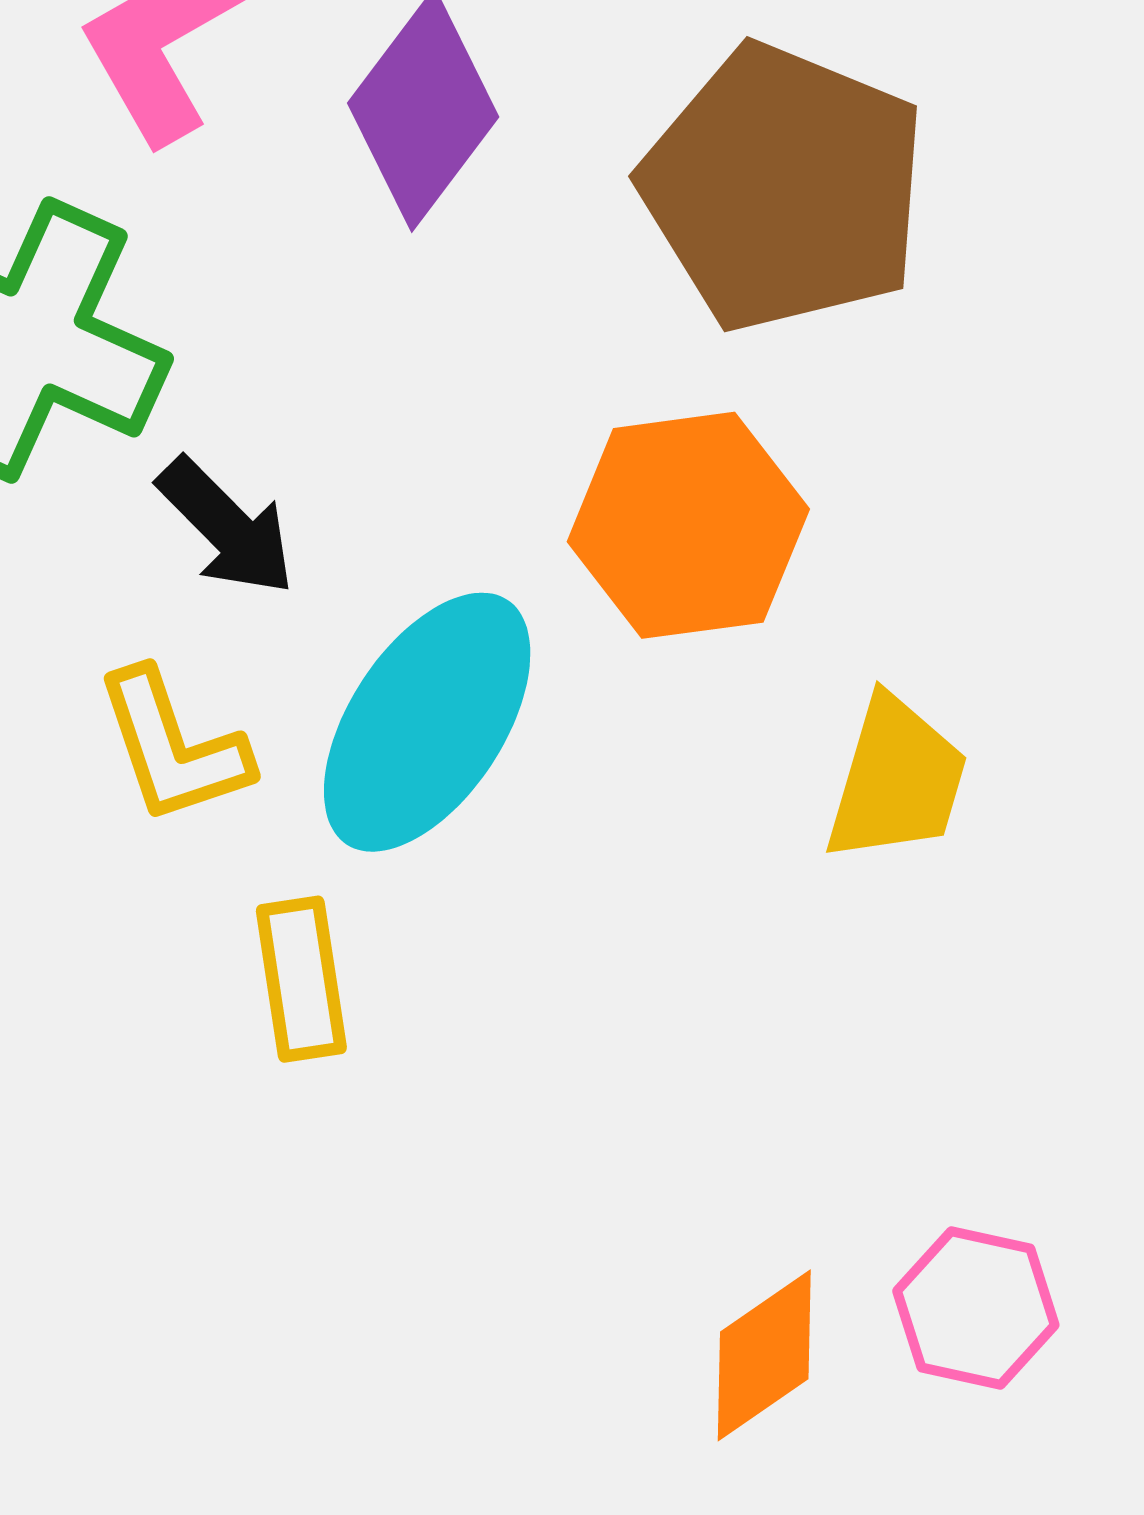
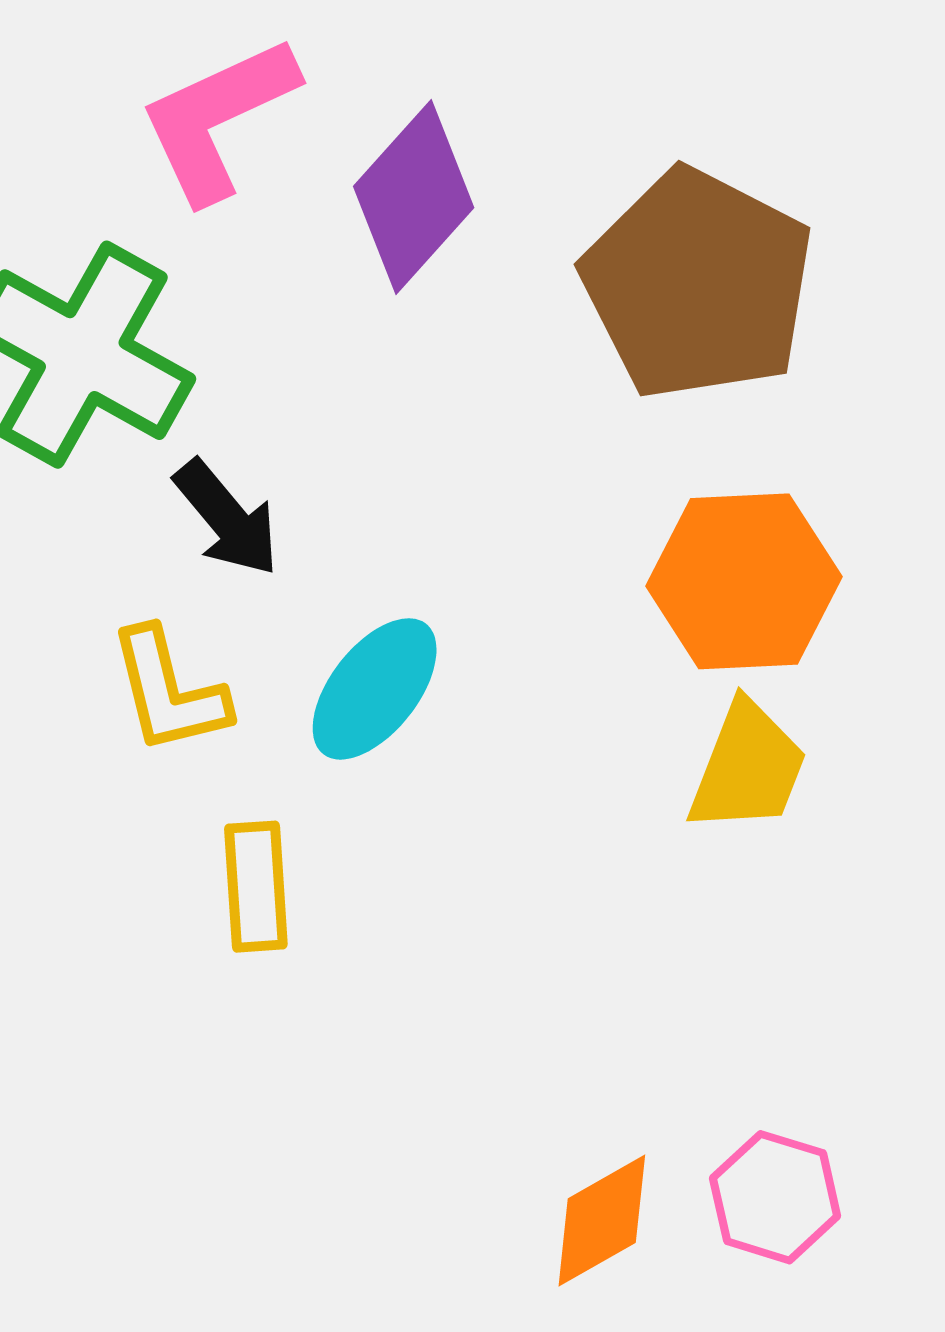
orange hexagon: (688, 525) -> (744, 581), moved
cyan ellipse: (427, 722) -> (375, 689), size x0.7

